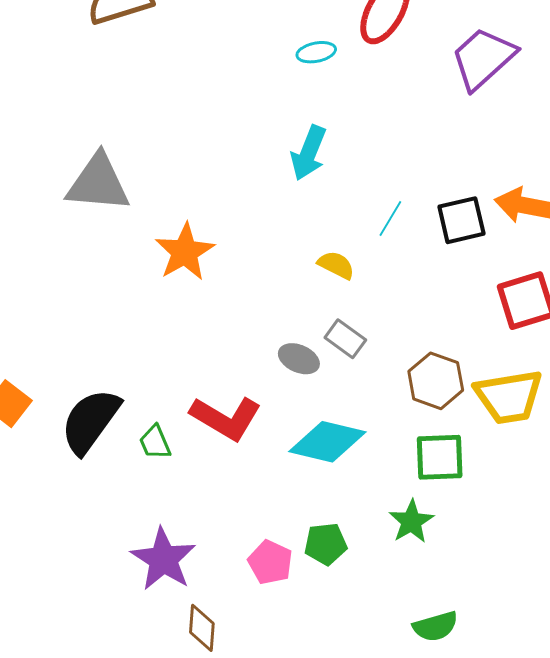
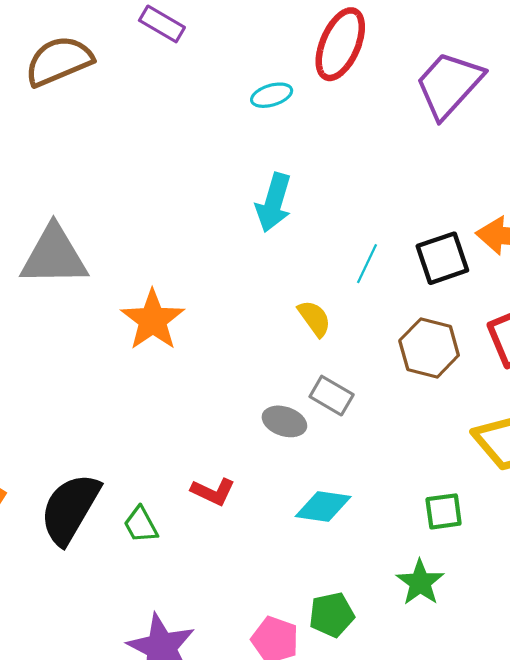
yellow semicircle: (336, 265) -> (314, 318), turned 33
brown hexagon: (436, 381) -> (429, 348), moved
red L-shape: (226, 418) -> (213, 492), size x0.6
cyan diamond: (327, 442) -> (323, 506), size x0.7
green square: (440, 457) -> (444, 511), size x0.7

